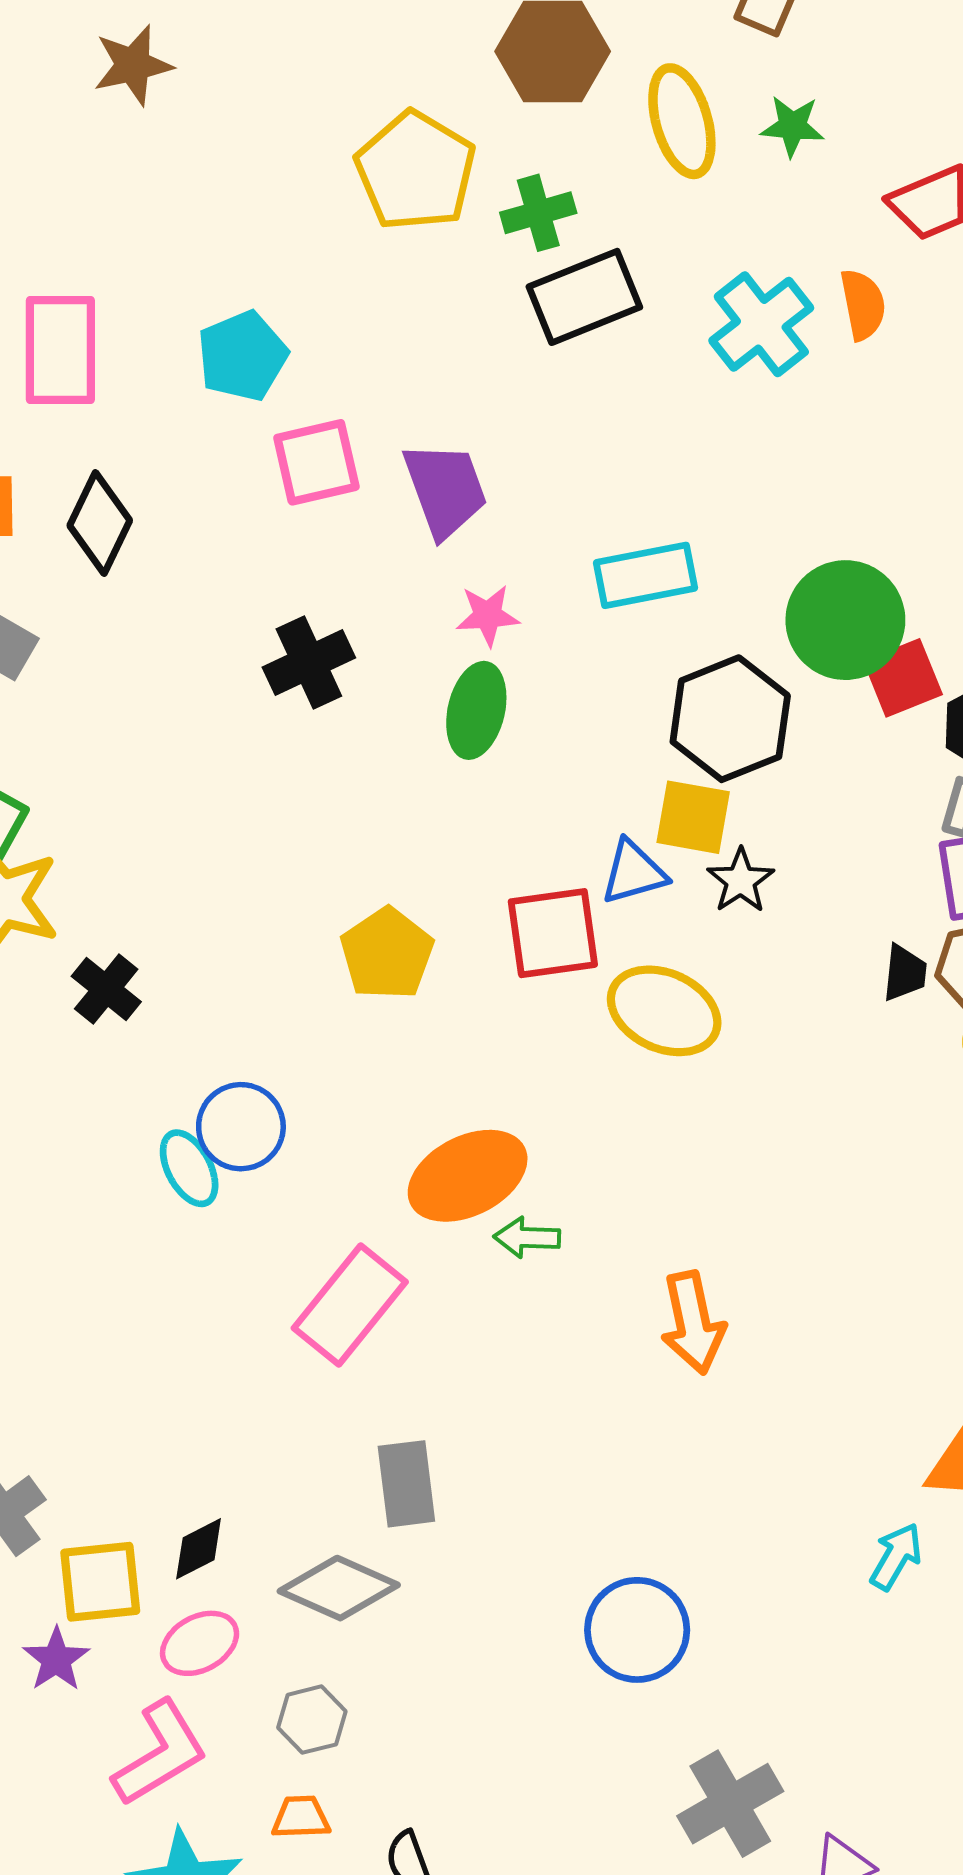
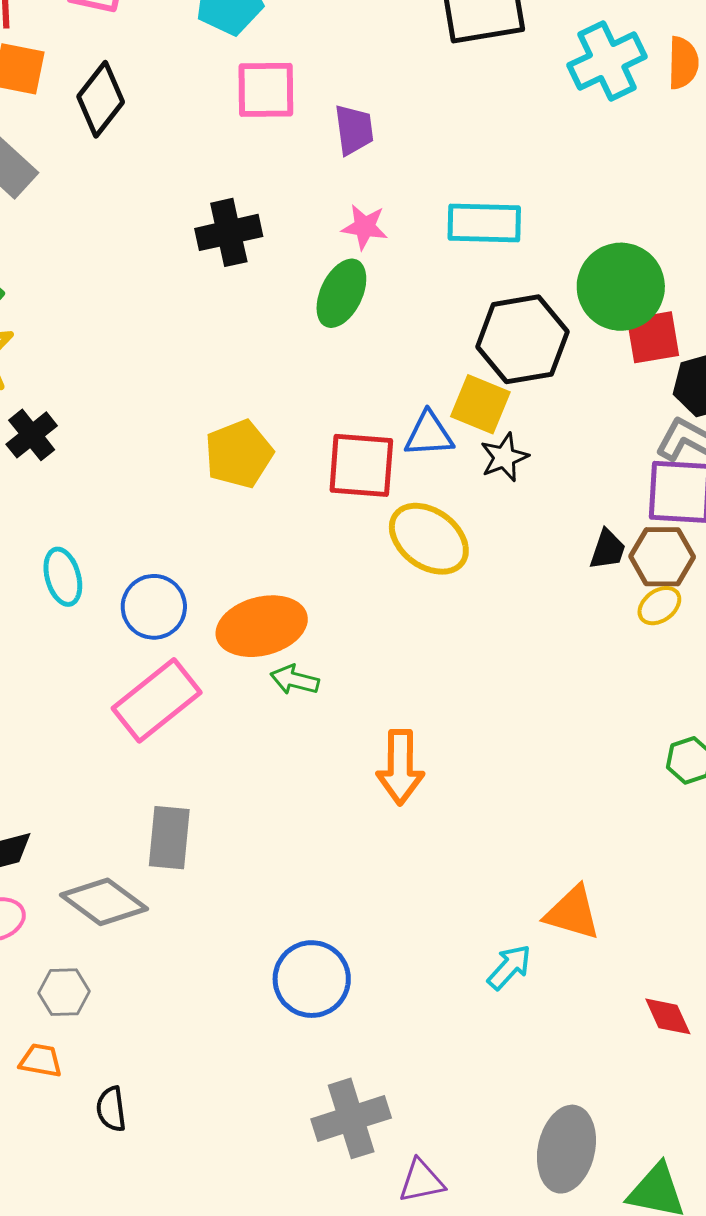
purple trapezoid: (445, 490) -> (354, 130), size x0.7
blue circle: (241, 1127) -> (154, 607), moved

